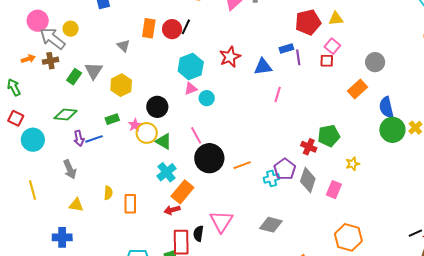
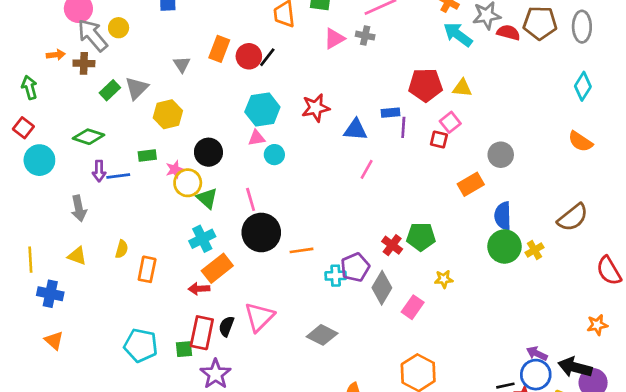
yellow line: (33, 190) -> (30, 260), moved

